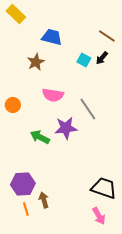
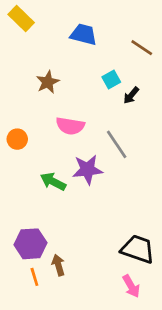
blue trapezoid: (52, 37) -> (83, 34), moved
black arrow: (102, 58) -> (131, 95), moved
cyan square: (84, 60) -> (111, 79), turned 32

